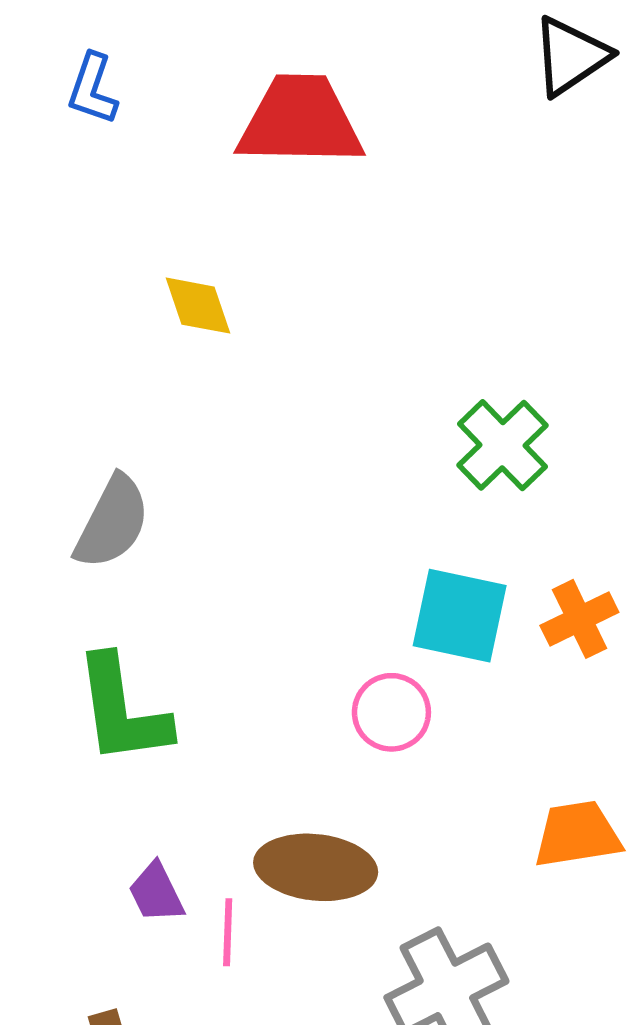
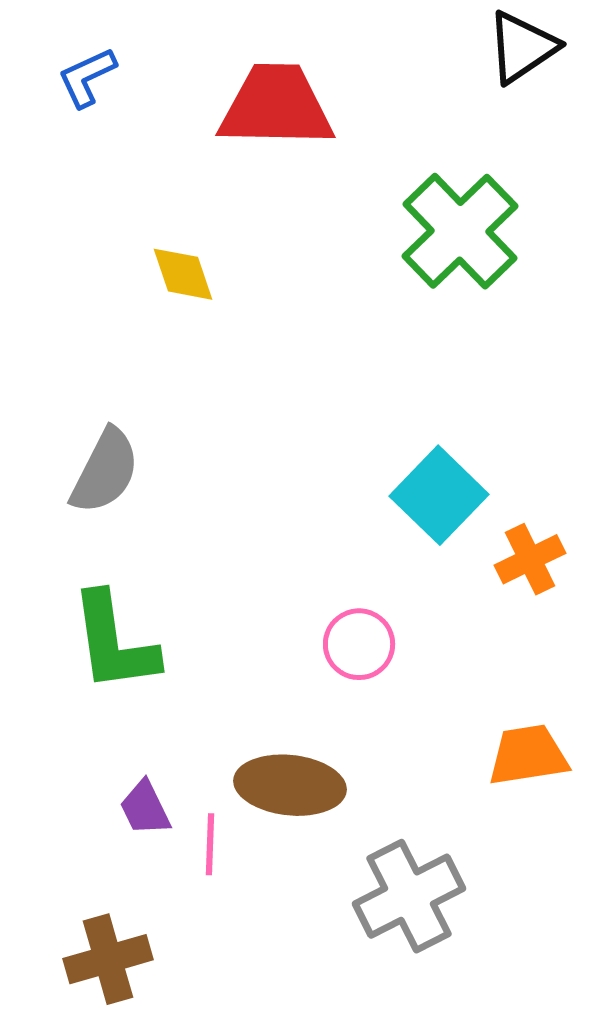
blue L-shape: (92, 89) -> (87, 77), turned 46
green cross: (502, 445) -> (460, 231), moved, size x1.4
cyan square: (460, 616) -> (439, 495), moved, turned 32

